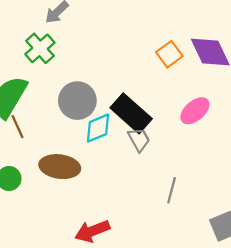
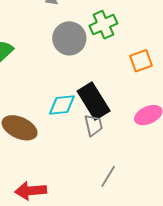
green cross: (40, 48) -> (103, 25), moved
gray circle: (77, 101) -> (69, 38), moved

